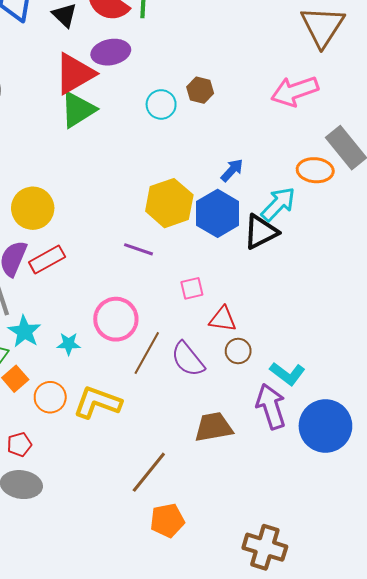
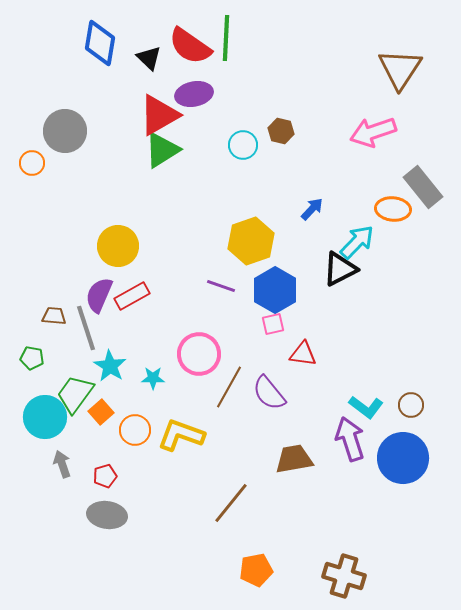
blue hexagon: (218, 213) -> (275, 290), moved
brown circle: (238, 351) -> (411, 405), moved
orange pentagon: (167, 520) -> (256, 570), moved

